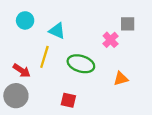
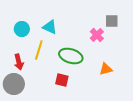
cyan circle: (25, 20) -> (22, 29), moved
red arrow: (22, 71) -> (19, 62), turned 42
red square: (68, 100) -> (62, 80), moved

